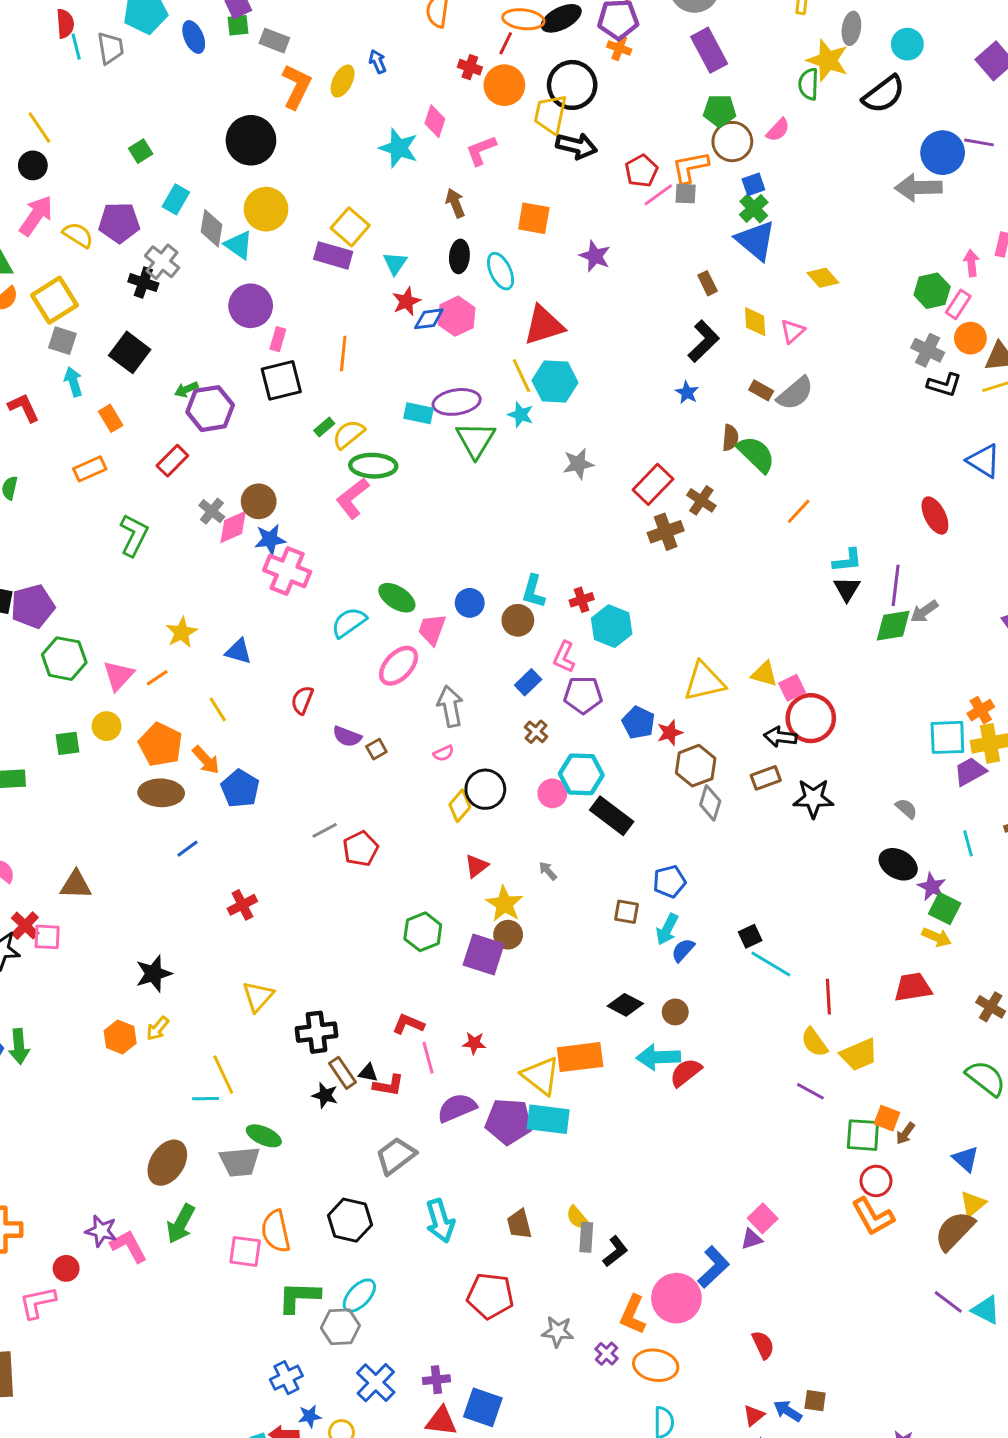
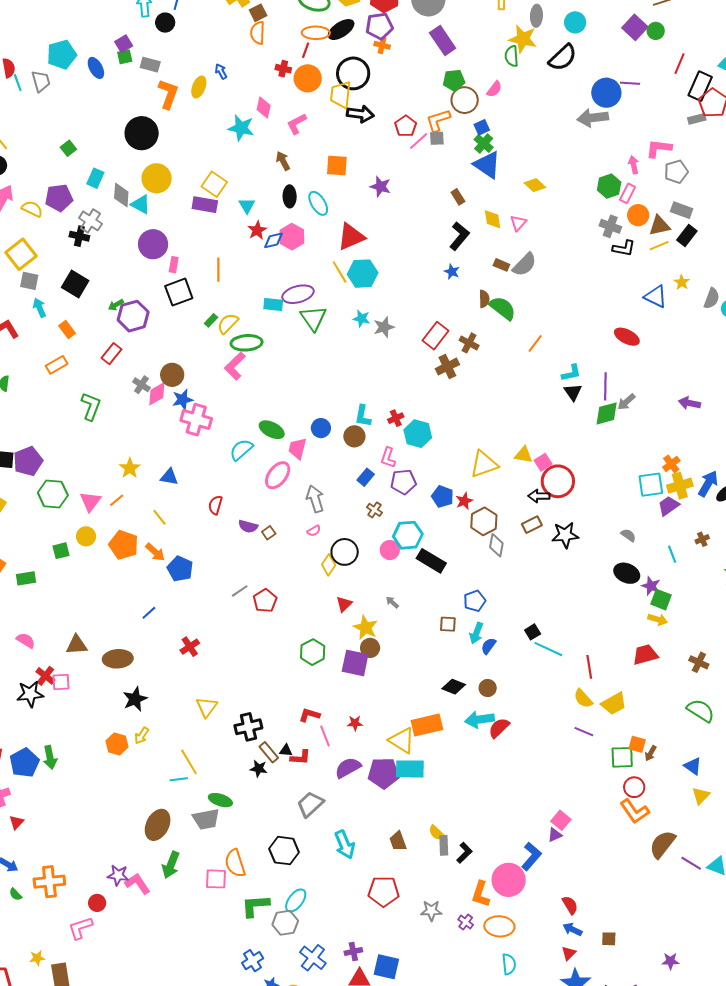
cyan star: (521, 415) -> (361, 319), moved
red ellipse: (935, 516) -> (627, 337), turned -30
brown ellipse: (161, 793) -> (118, 659), moved
brown semicircle: (955, 1231) -> (662, 844), moved
blue arrow: (788, 1411) -> (572, 929), moved

